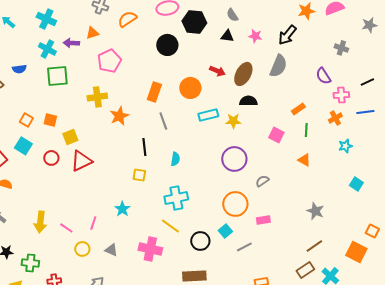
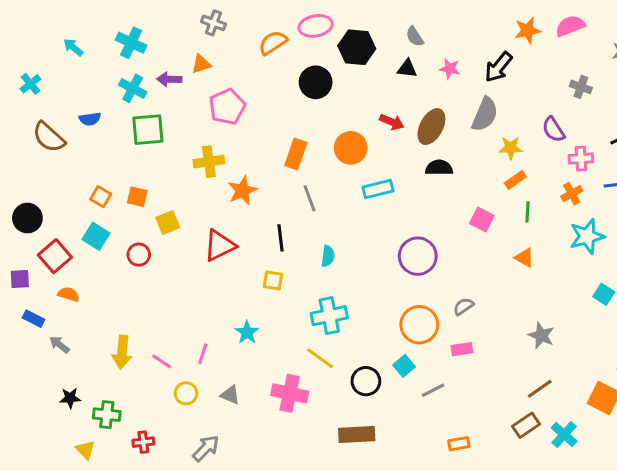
orange semicircle: (127, 19) -> (273, 43), moved
yellow star: (233, 121) -> (511, 148), moved
cyan star: (345, 146) -> (587, 236), size x1.6
red triangle: (81, 161) -> (220, 245), moved
gray semicircle: (262, 181) -> (463, 306), moved

